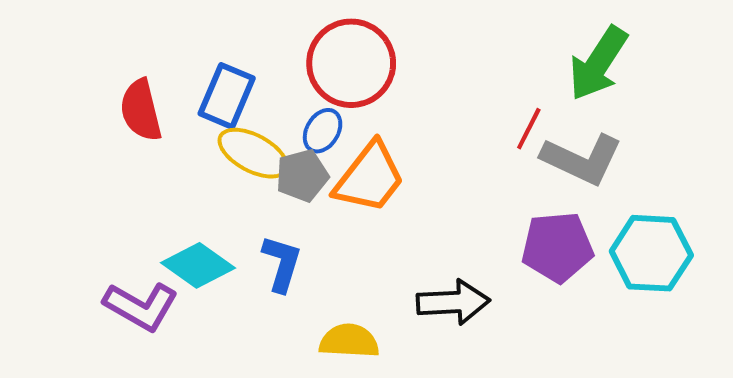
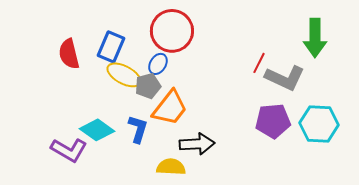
green arrow: (598, 63) -> (315, 38), moved, turned -33
orange trapezoid: (370, 178) -> (170, 108), moved
black arrow: (453, 302) -> (197, 144), moved

